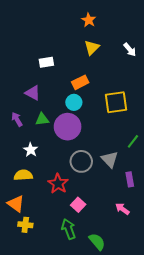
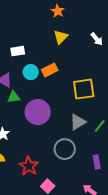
cyan circle: (74, 102) -> (31, 72), moved
green triangle: (42, 119) -> (14, 97), moved
gray triangle: (110, 159) -> (78, 122), moved, turned 42
gray circle: (81, 161) -> (65, 149), moved

